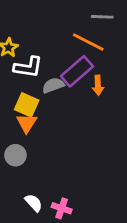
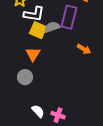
purple rectangle: (77, 71) -> (69, 17), turned -35
orange arrow: (98, 85) -> (84, 49), moved, turned -56
yellow square: (27, 105) -> (38, 30), moved

